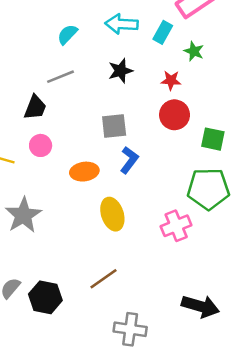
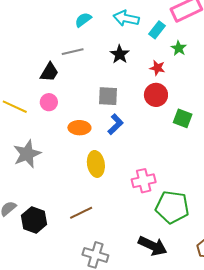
black star: (120, 71) -> (120, 54), turned -30
green pentagon: (208, 189) -> (172, 207), moved

